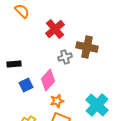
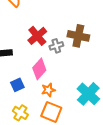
red cross: (55, 29) -> (37, 36), moved
blue square: (26, 85) -> (17, 85), moved

